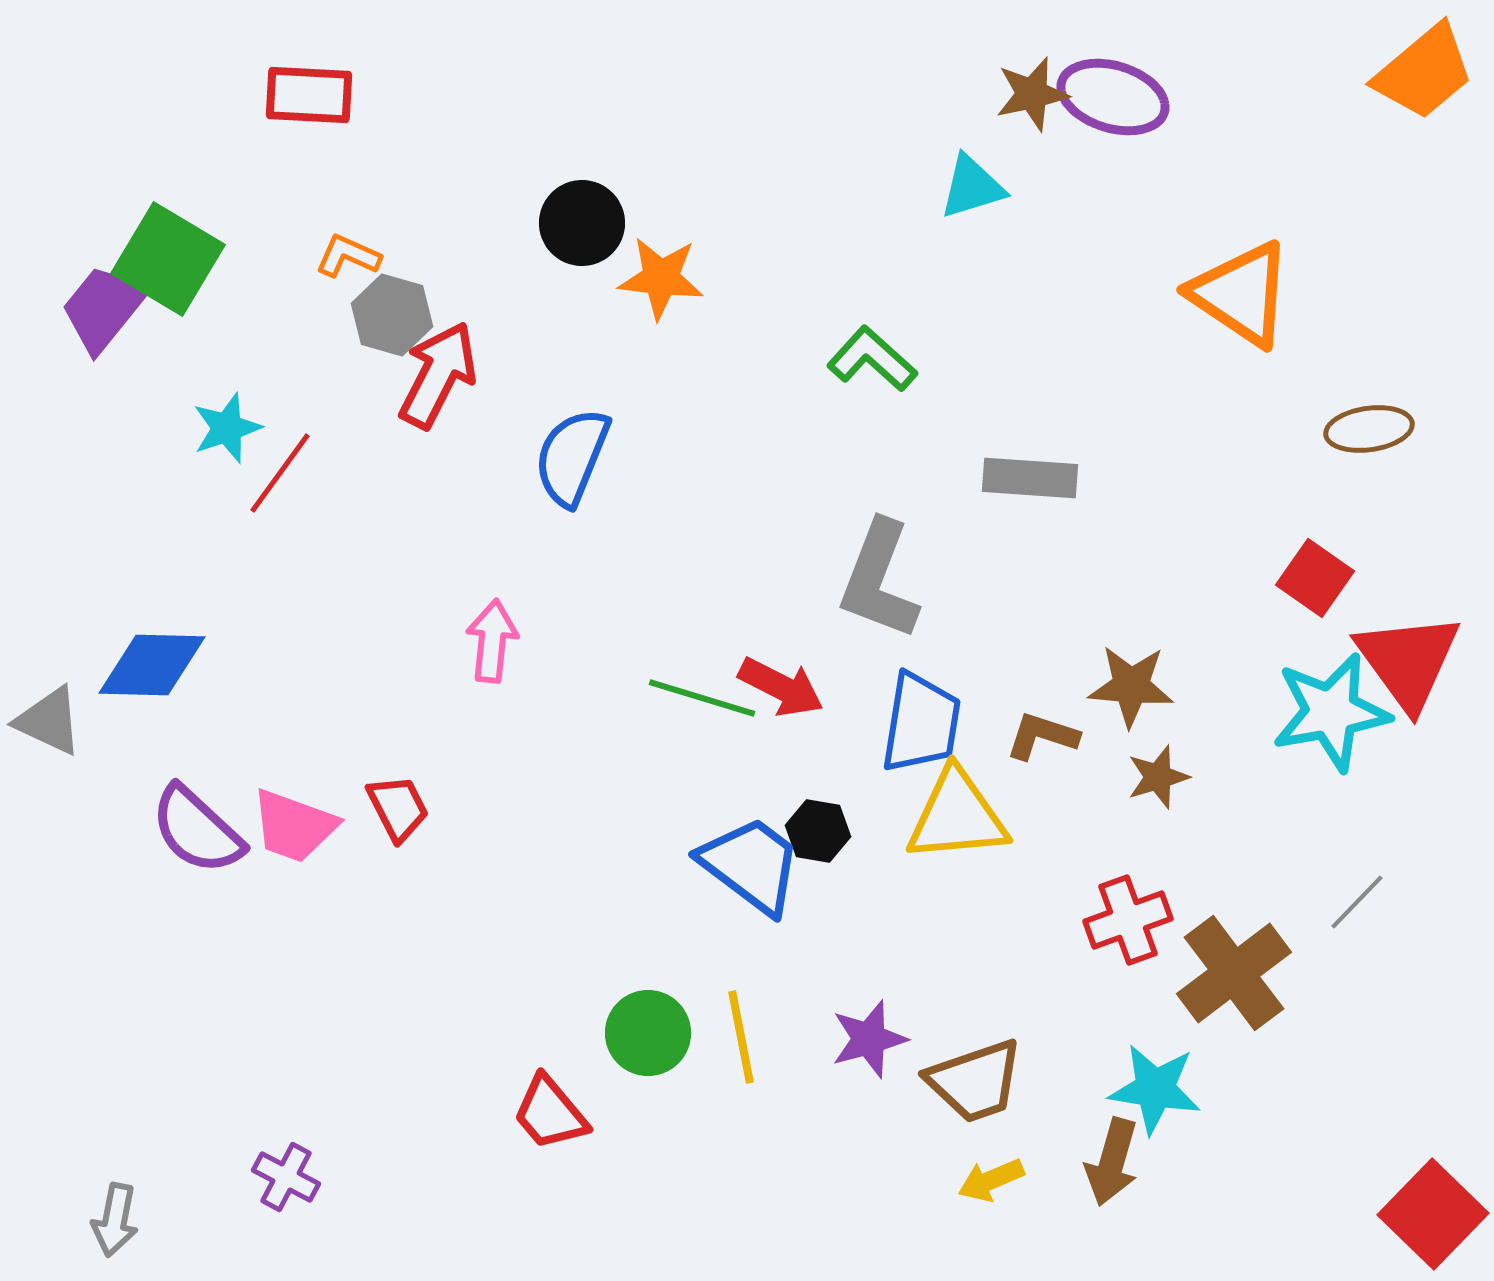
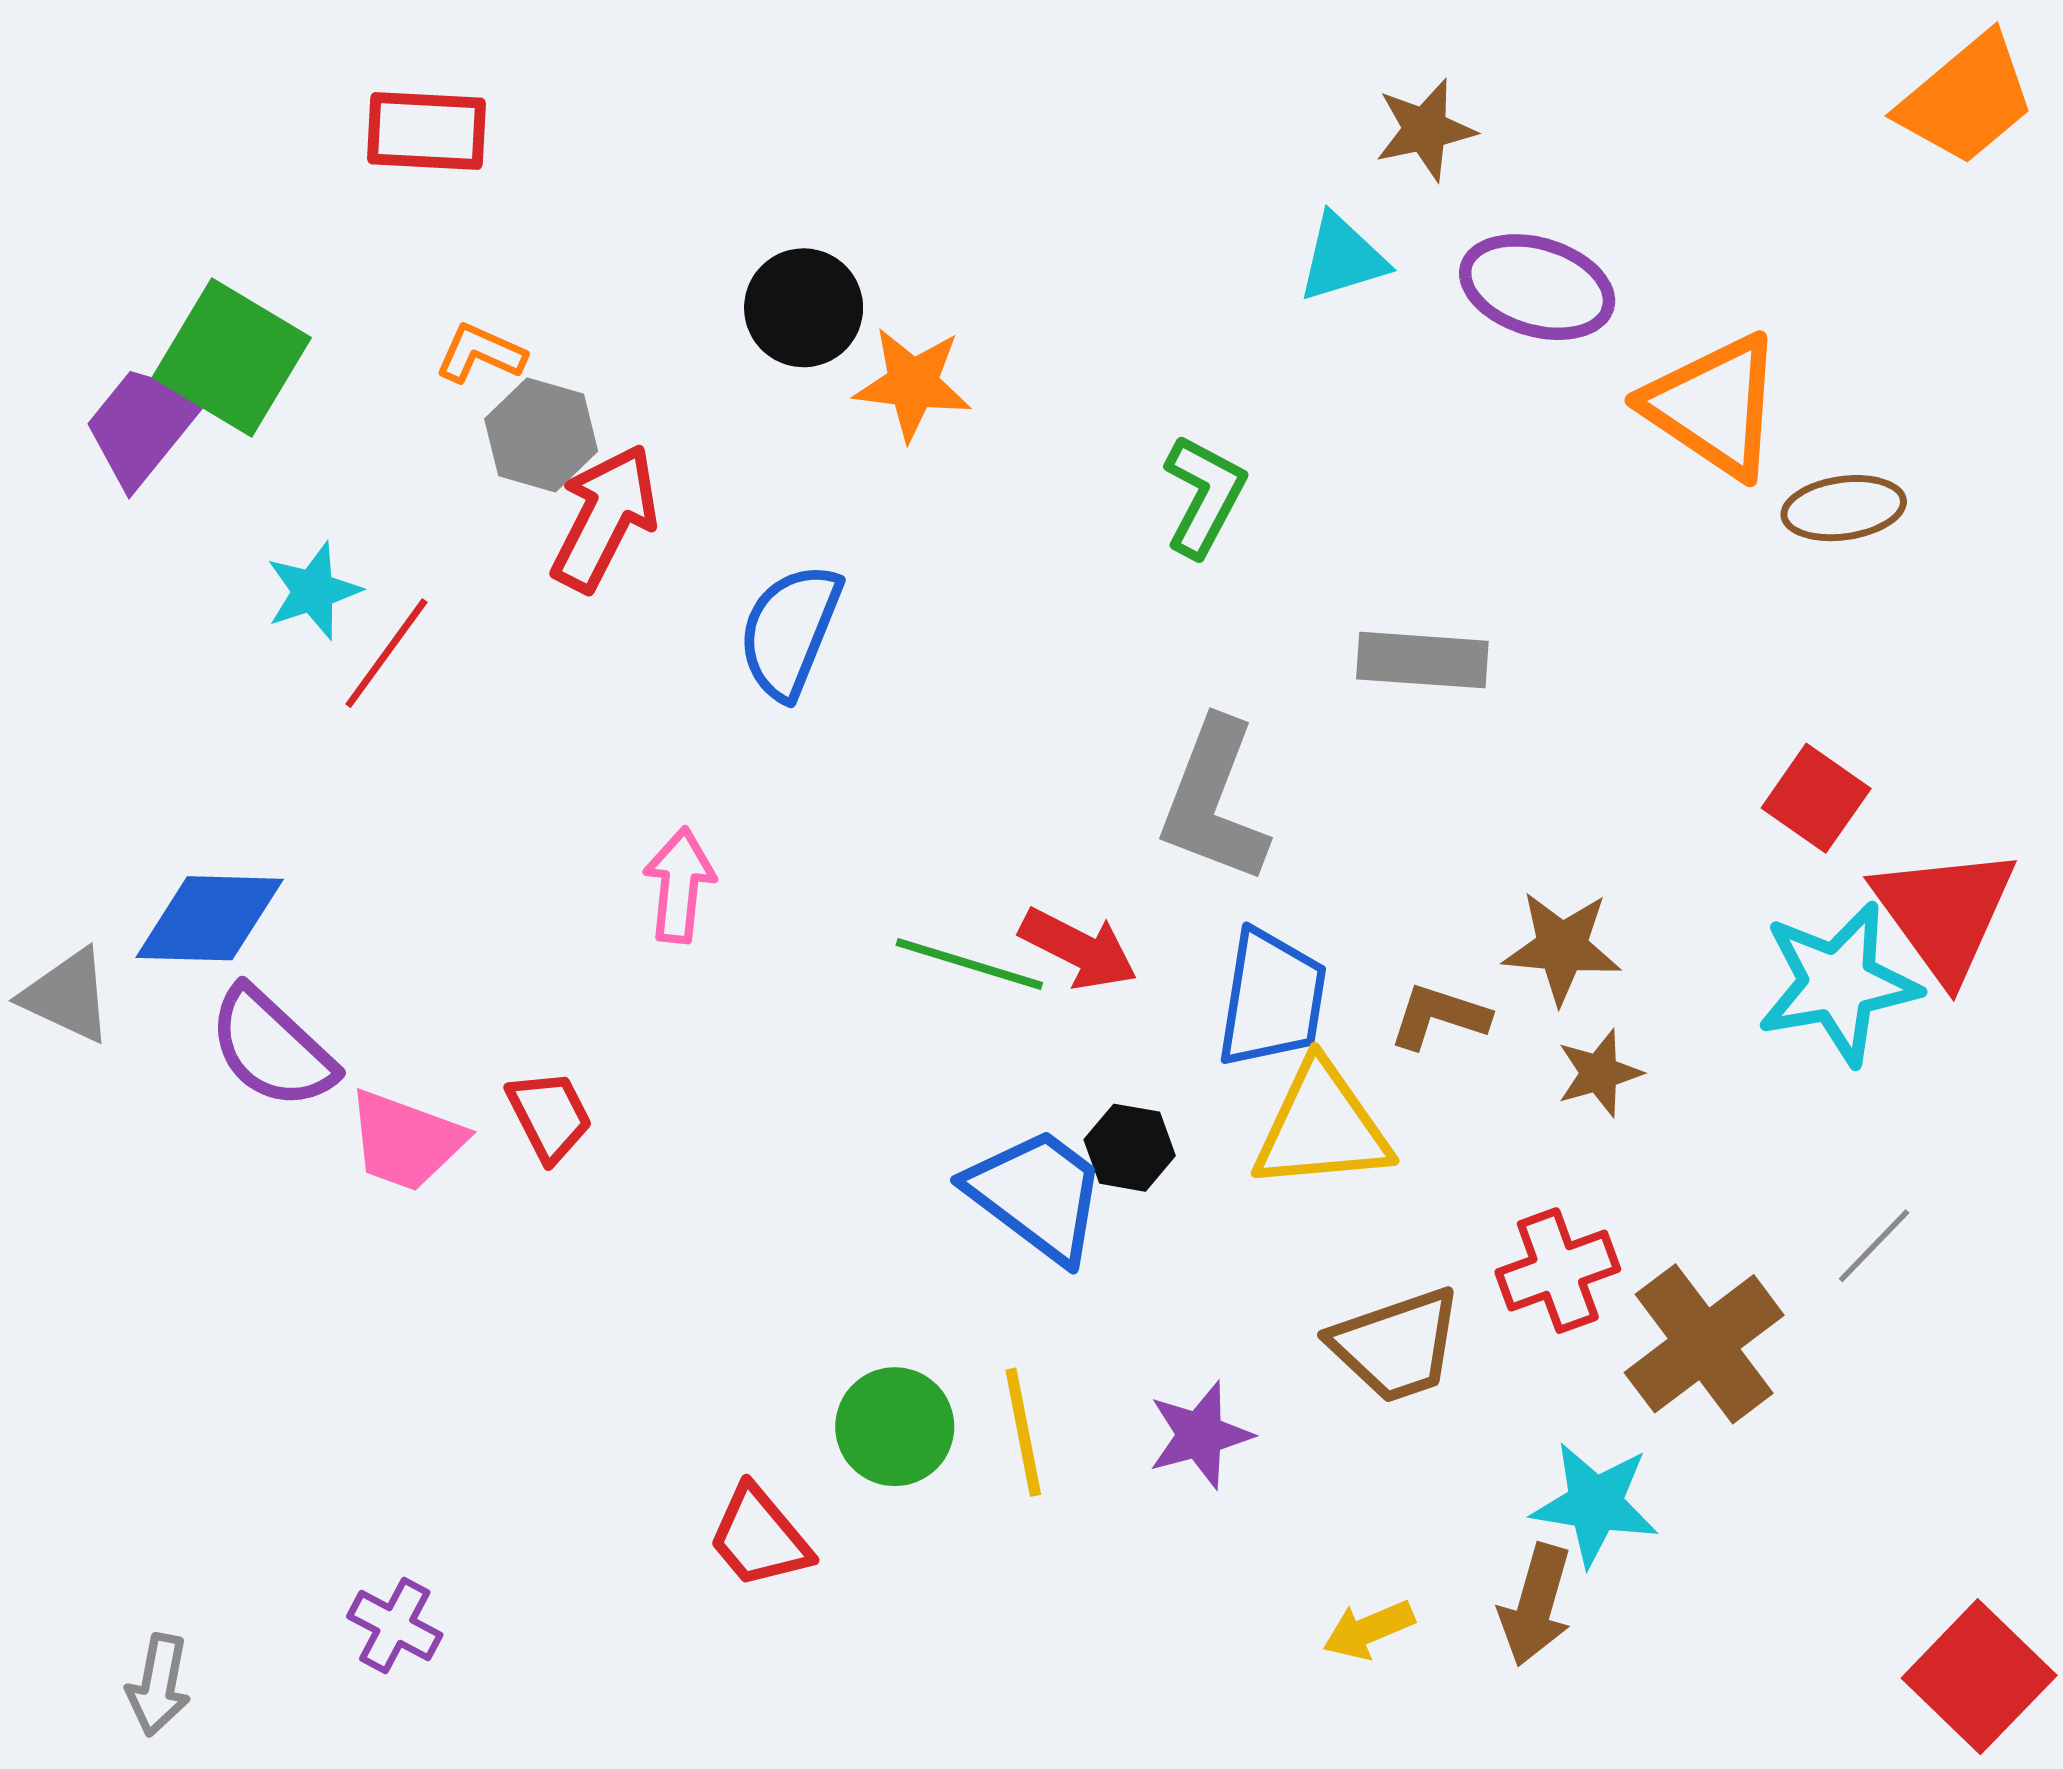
purple ellipse: (1113, 97) -> (1537, 287), moved
green L-shape: (872, 359) -> (1204, 496), turned 76
brown ellipse: (1369, 429) -> (1844, 508), moved
purple semicircle: (197, 830) -> (272, 1048), moved
brown trapezoid: (975, 1081) -> (1396, 1345), moved

